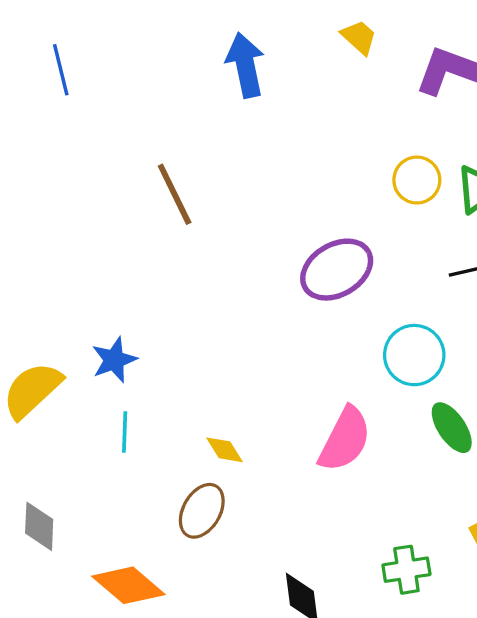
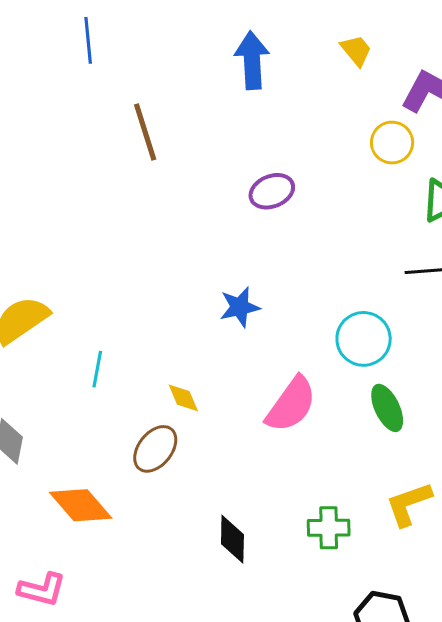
yellow circle: (417, 180) -> (392, 143), moved
brown line: (175, 194) -> (145, 132), moved
purple ellipse: (337, 270) -> (272, 191), moved, size x0.7
blue star: (114, 360) -> (240, 307), moved

